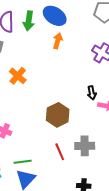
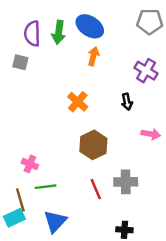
orange cross: (18, 76) -> (78, 102), moved
black arrow: (92, 93) -> (127, 102), moved
green line: (23, 162) -> (45, 187), moved

